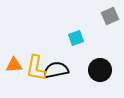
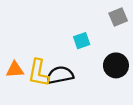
black circle: (100, 70) -> (116, 65), moved

